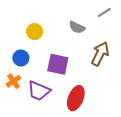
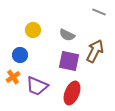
gray line: (104, 13) -> (99, 12), turned 56
gray semicircle: (77, 27) -> (67, 35), moved
purple square: (58, 64) -> (69, 61), moved

